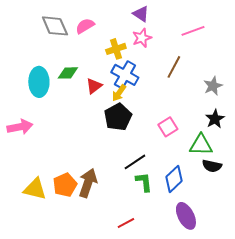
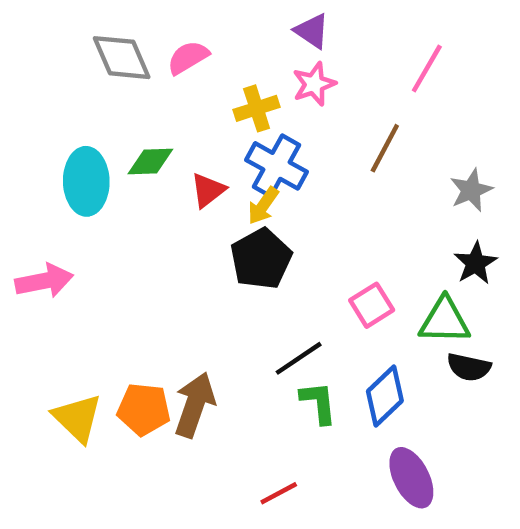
pink line: (193, 31) -> (427, 69), turned -40
pink square: (168, 127) -> (372, 305), moved
orange pentagon: (65, 185) -> (144, 409), turned 30
yellow triangle: (35, 189) -> (77, 418), turned 30

